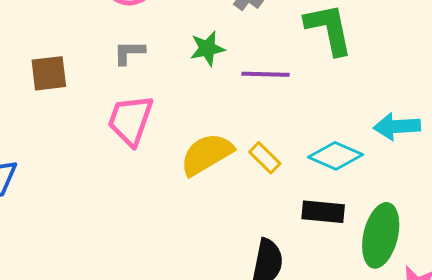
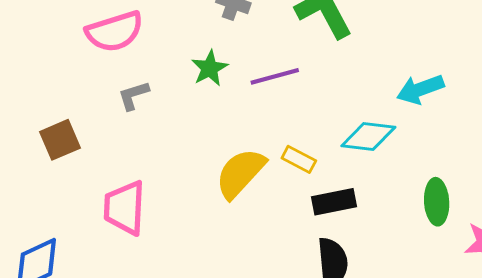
pink trapezoid: (130, 120) -> (125, 208), moved
black rectangle: (323, 212) -> (334, 202), moved
green ellipse: (381, 235) -> (437, 202), size x0.7

